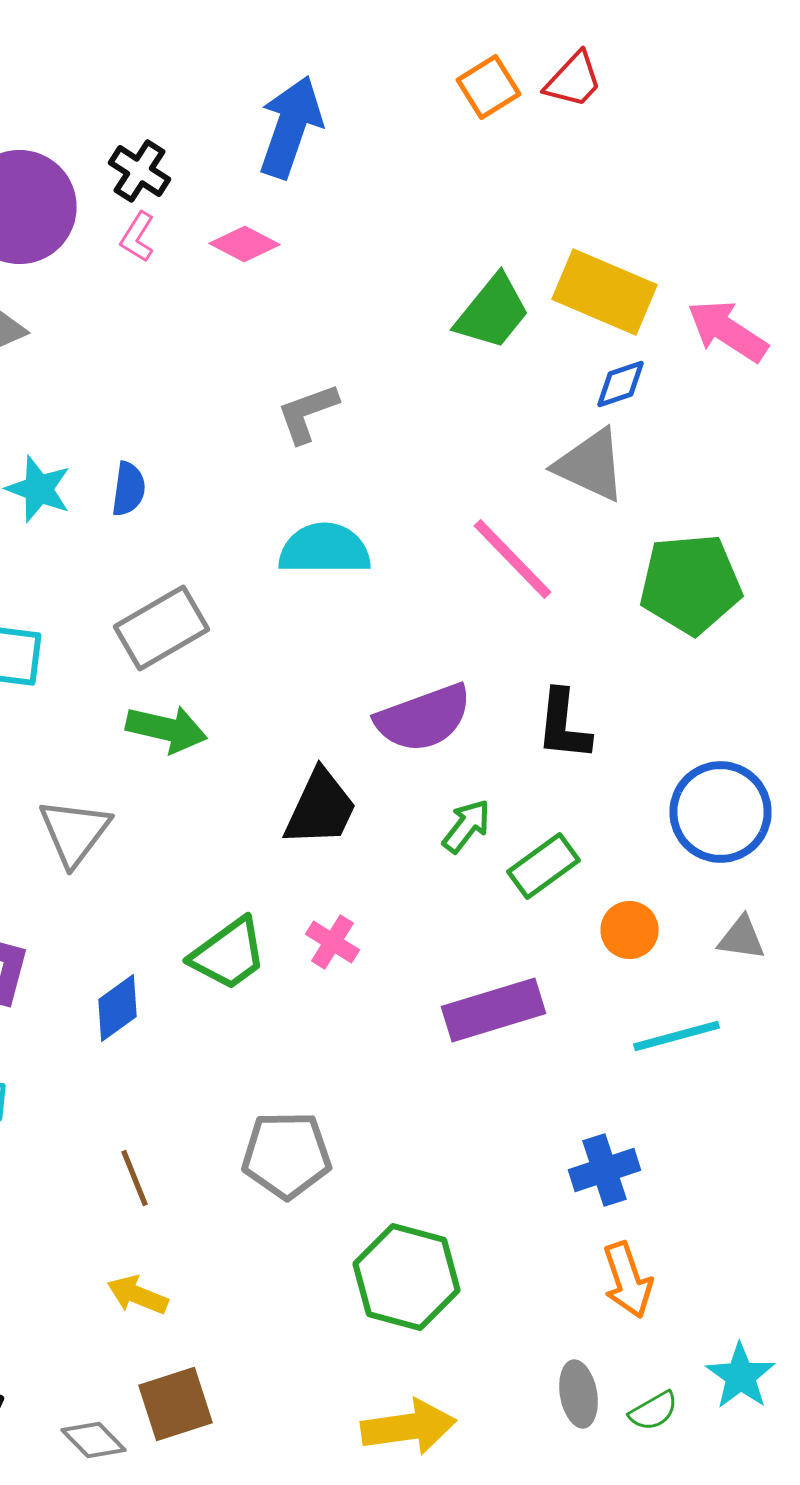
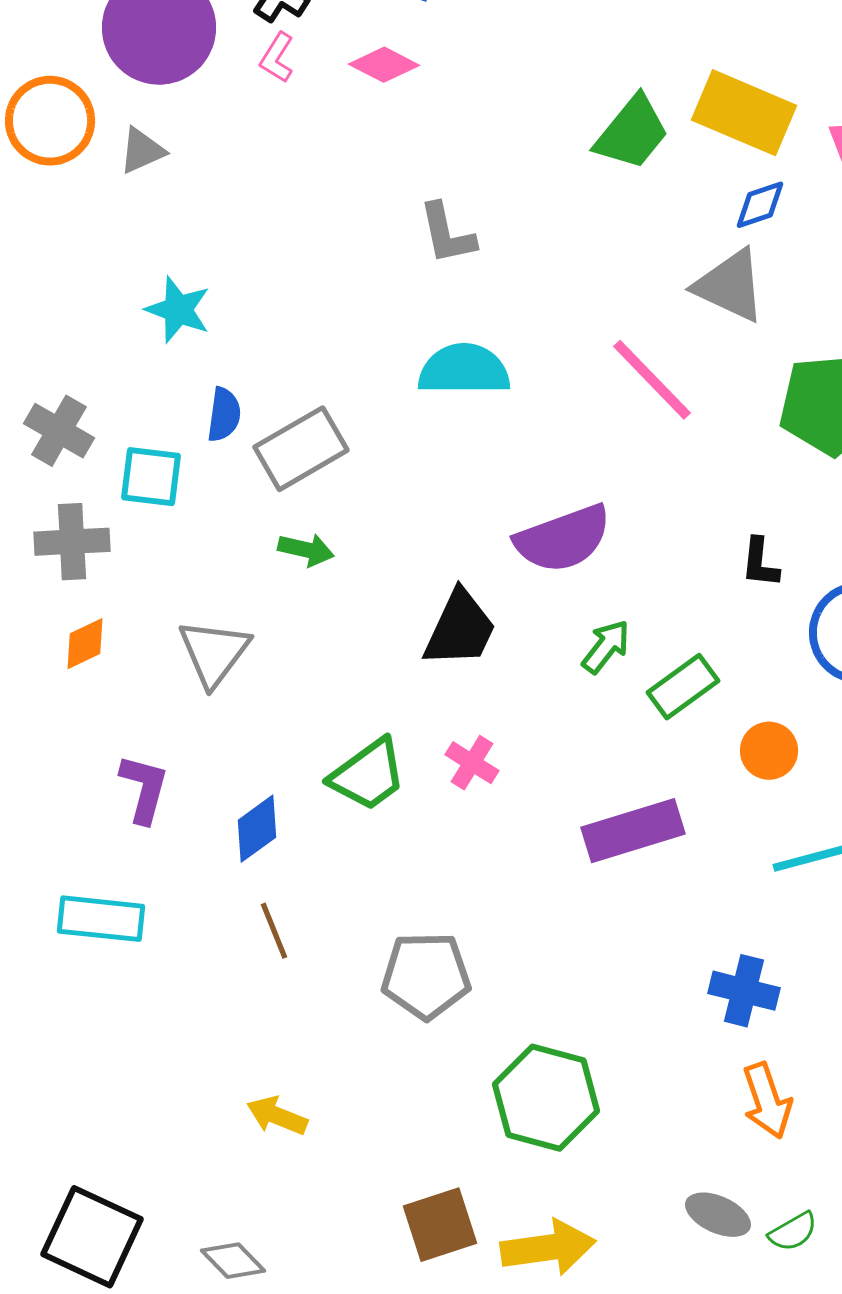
gray L-shape: (308, 413) -> (447, 234), turned -82
blue semicircle: (128, 489) -> (224, 415), moved
black L-shape: (564, 725) -> (760, 563), moved, size x0.7
green arrow: (166, 729) -> (306, 550), size x0.7
blue cross: (604, 1170) -> (744, 991), turned 32
brown line: (134, 1178) -> (274, 931), moved
gray ellipse: (578, 1394) -> (718, 1215), turned -56
brown square: (176, 1404) -> (440, 1225), moved

